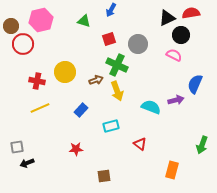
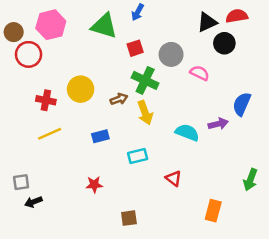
green triangle: (84, 21) -> (104, 26), size x1.6
pink semicircle: (174, 55) -> (200, 73), moved
blue rectangle: (81, 110) -> (100, 136), turned 32

